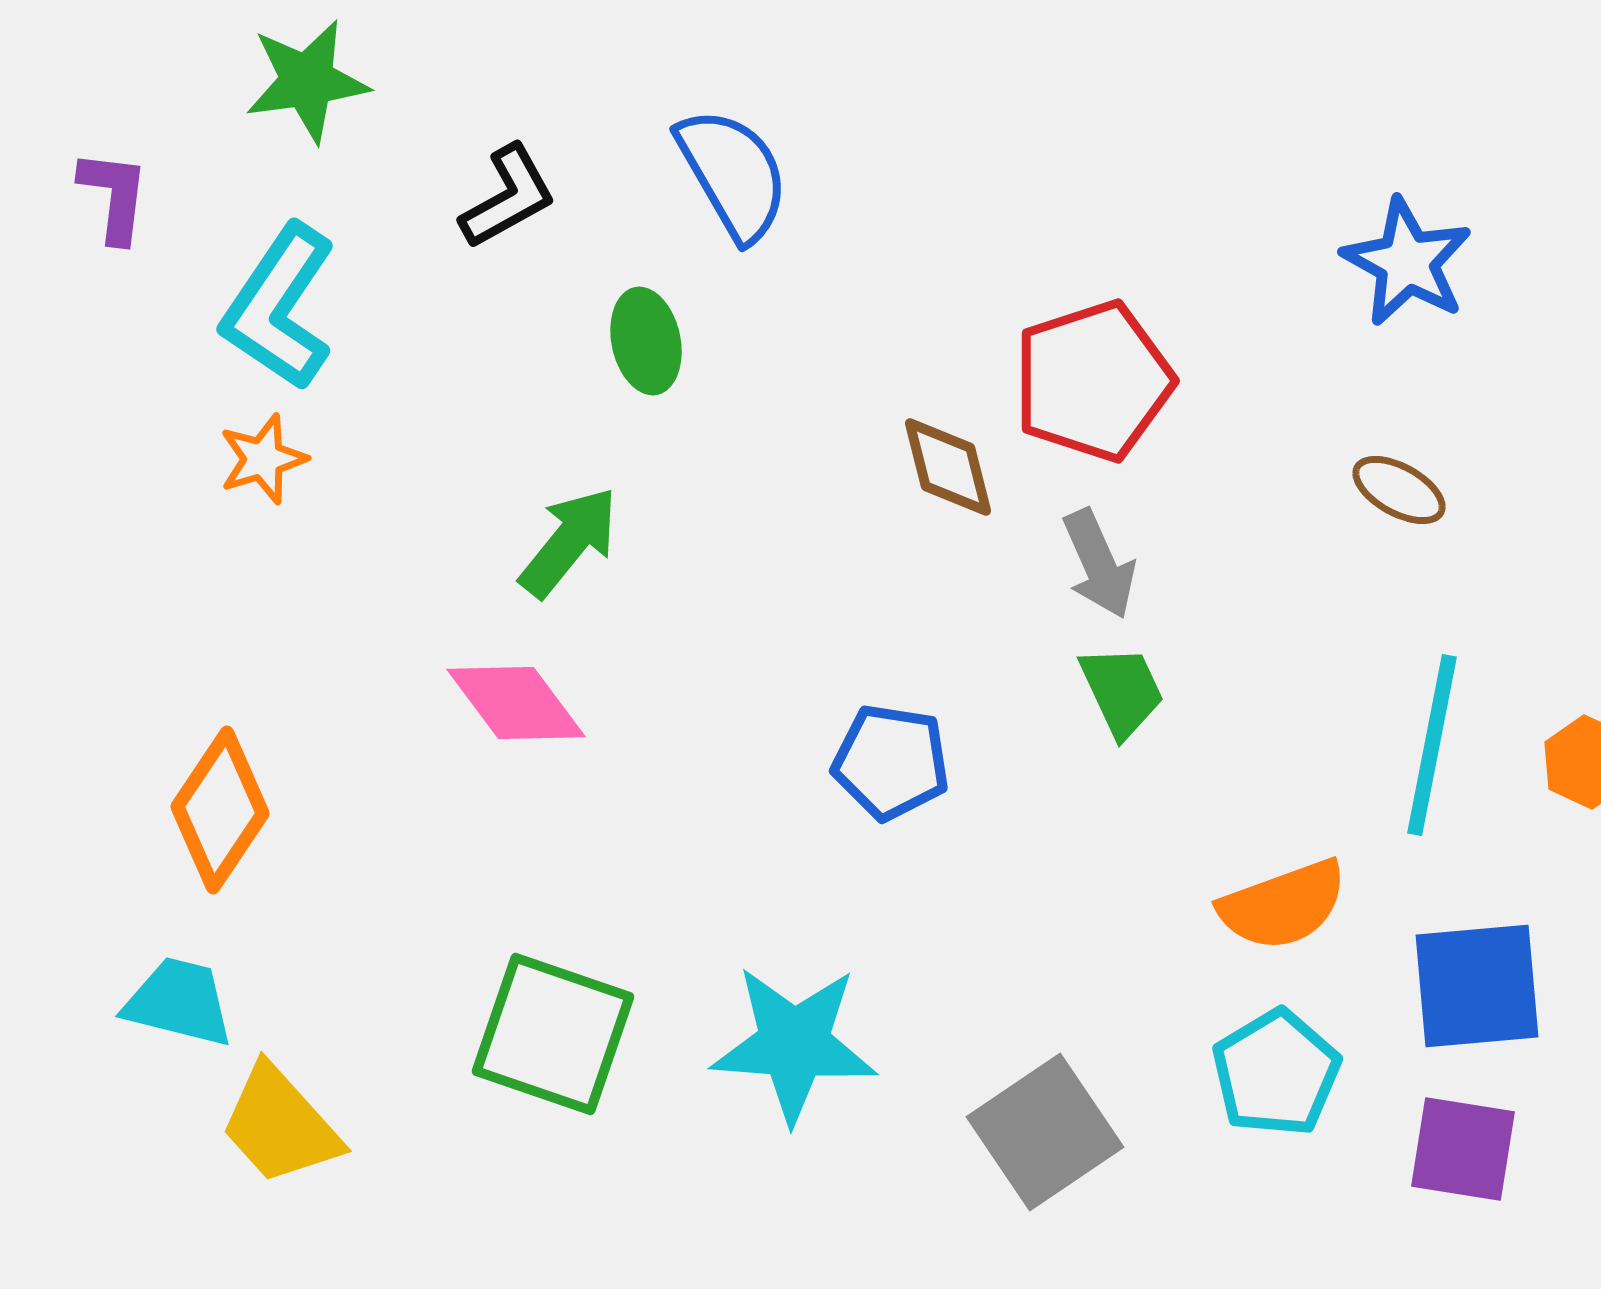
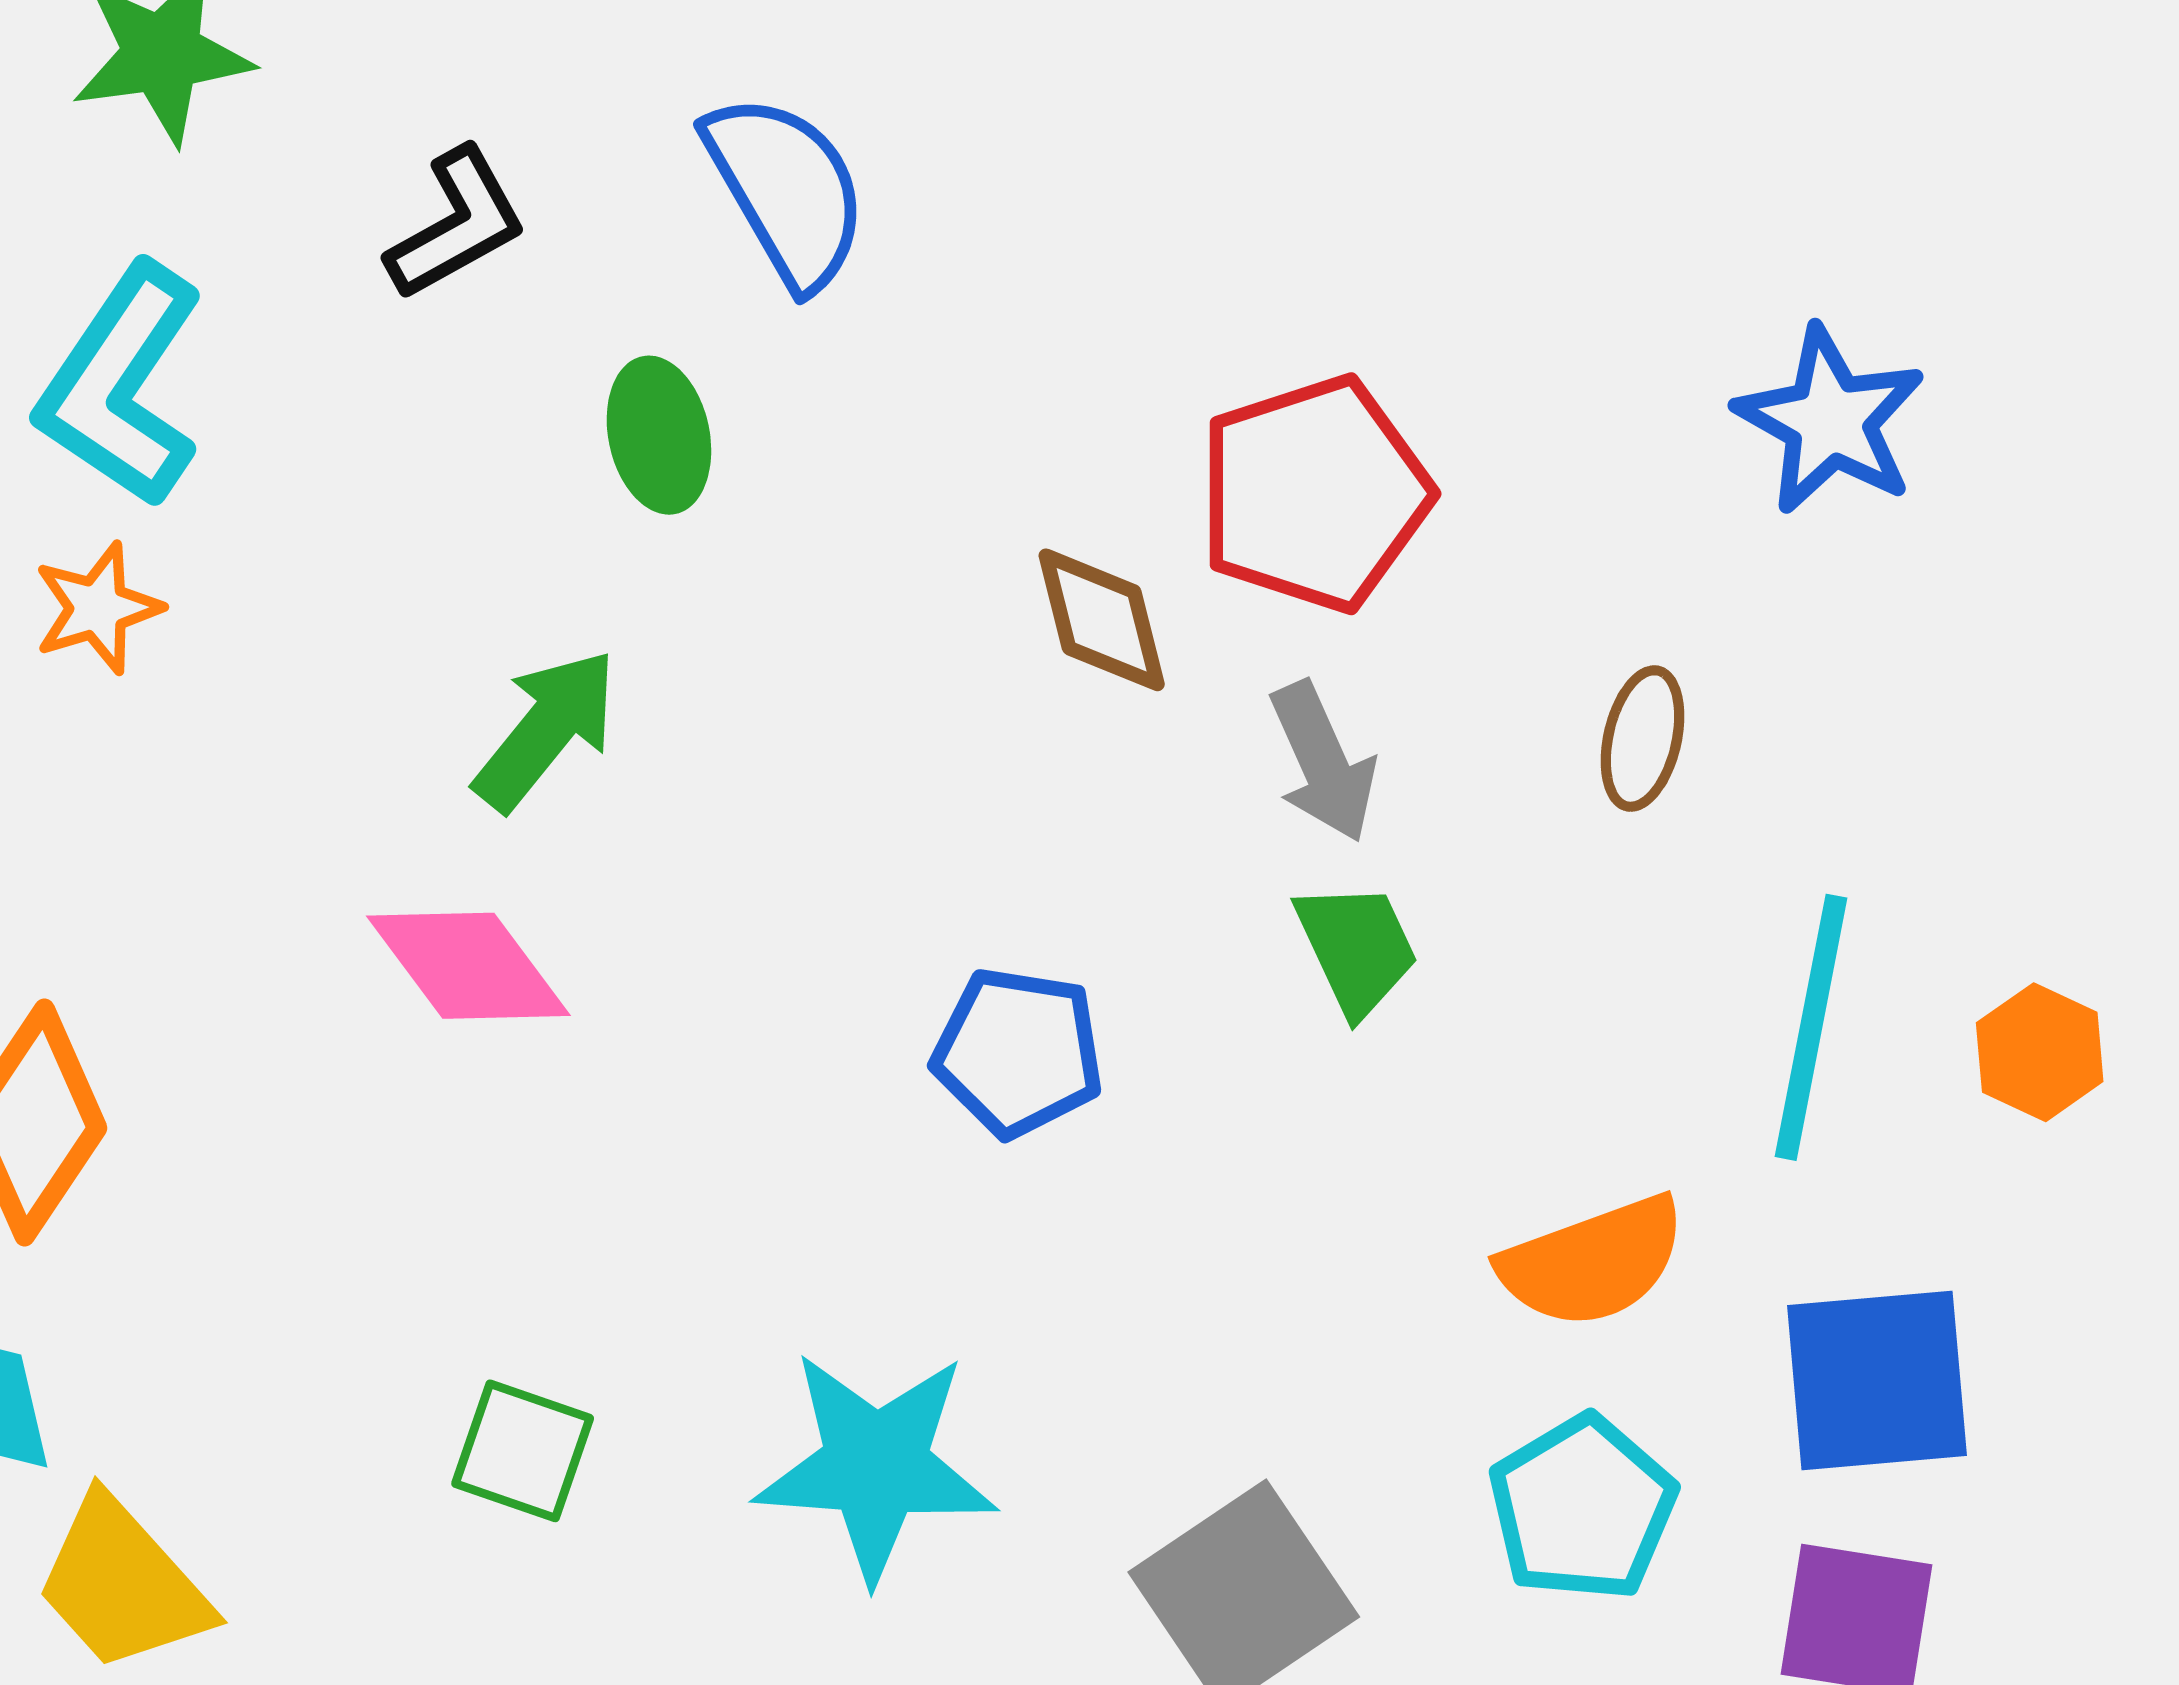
blue star: (1407, 262) -> (1830, 420), moved
brown ellipse: (1399, 490) -> (1642, 739), moved, turned 74
green square: (553, 1034) -> (523, 1451), size x0.6

